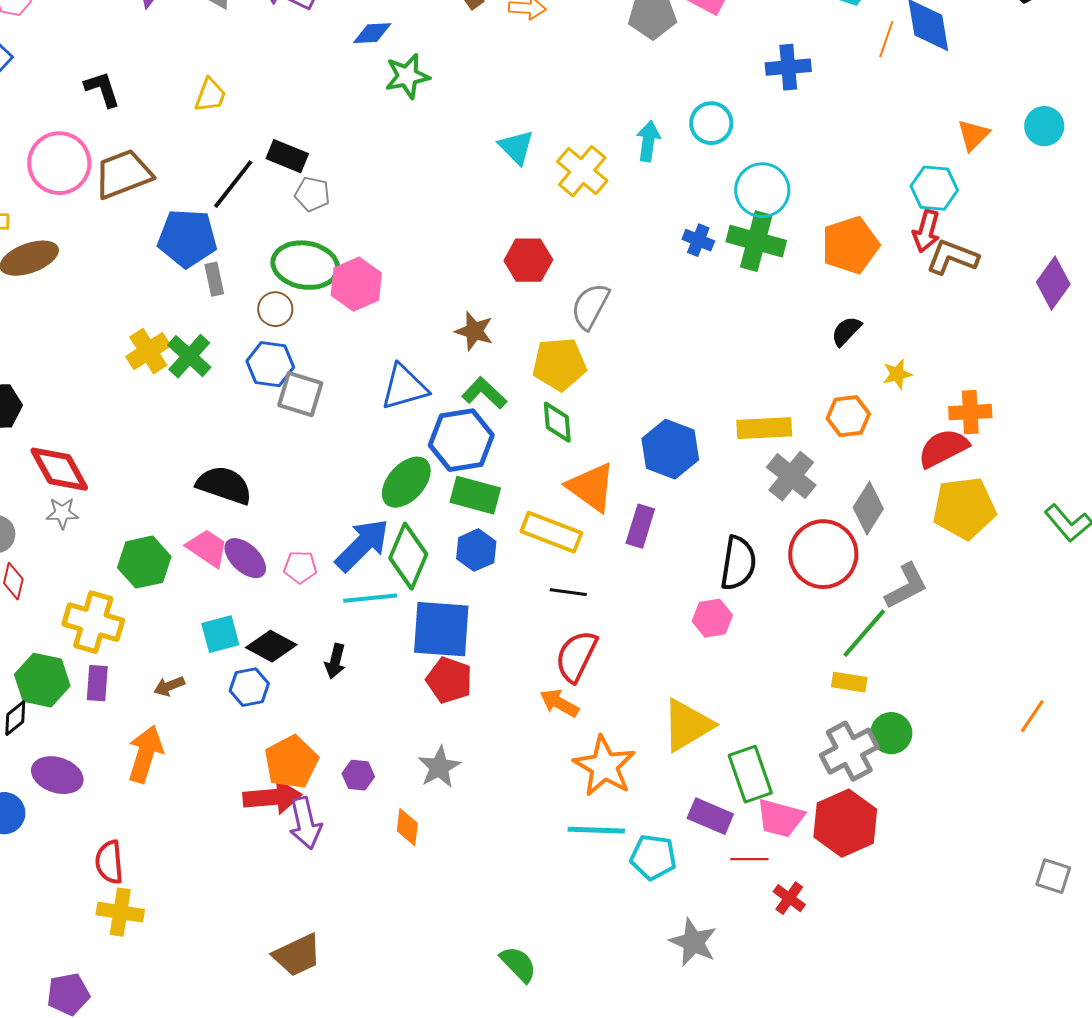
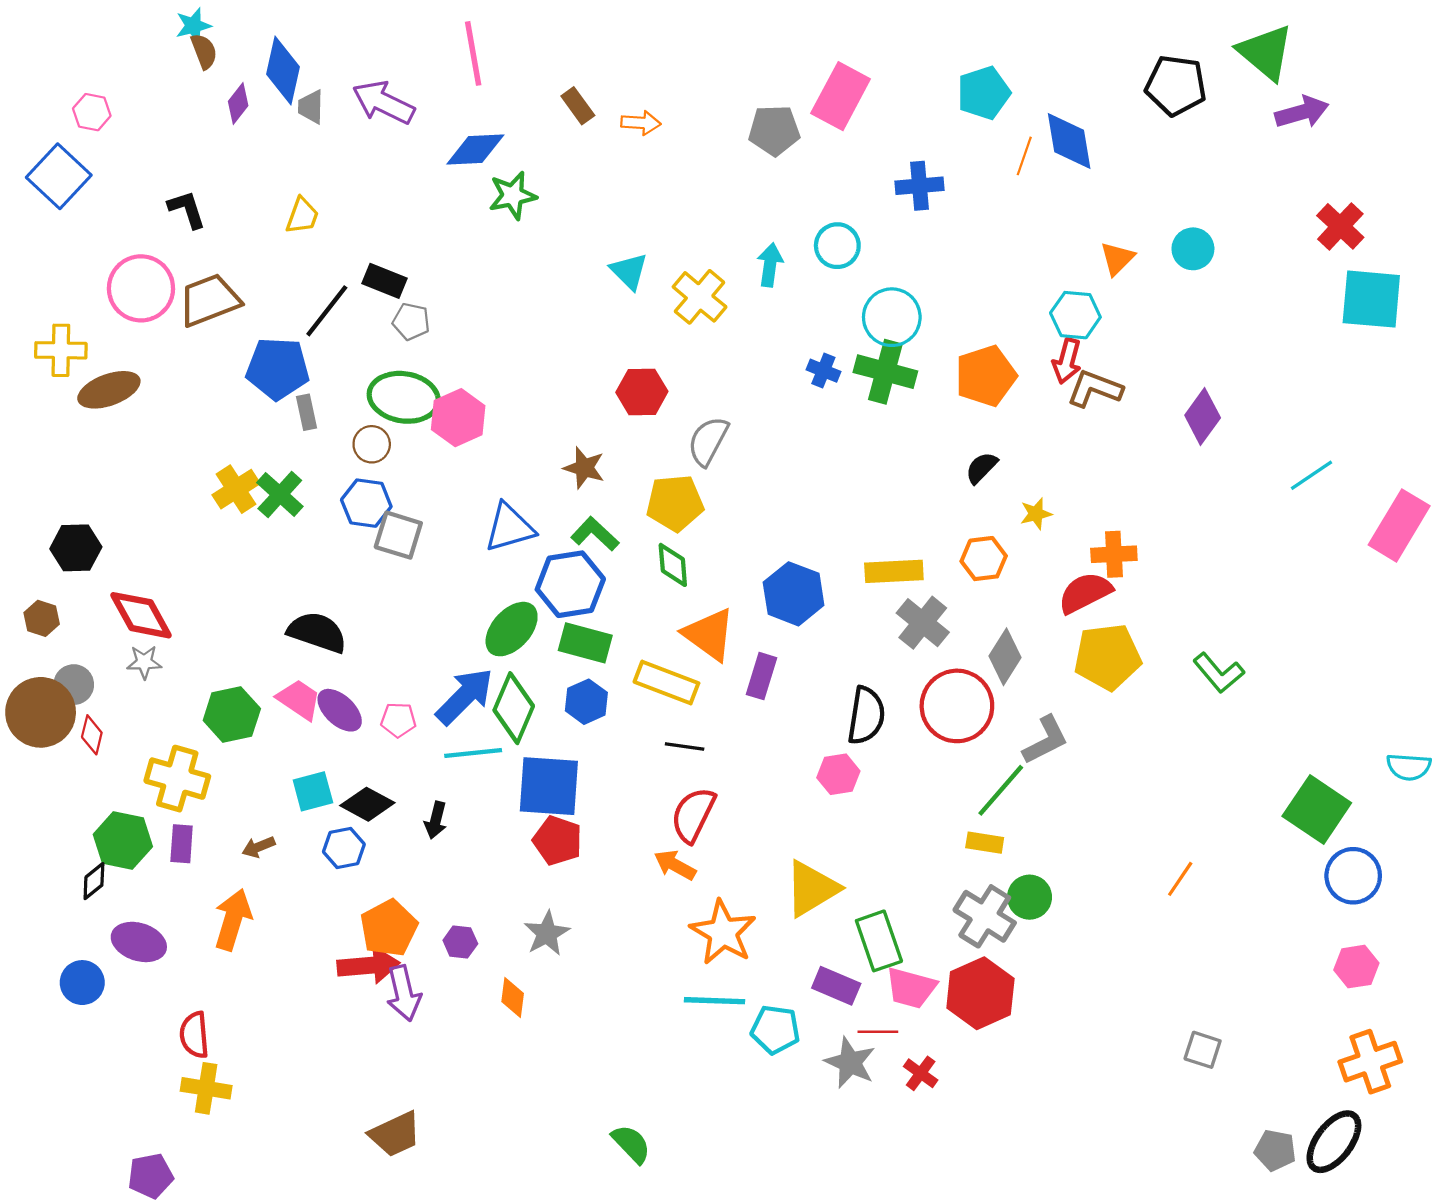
blue diamond: (372, 33) -> (475, 150), size x1.4
gray cross: (849, 751) -> (985, 916), turned -30
gray star: (693, 942) -> (850, 1063), moved

